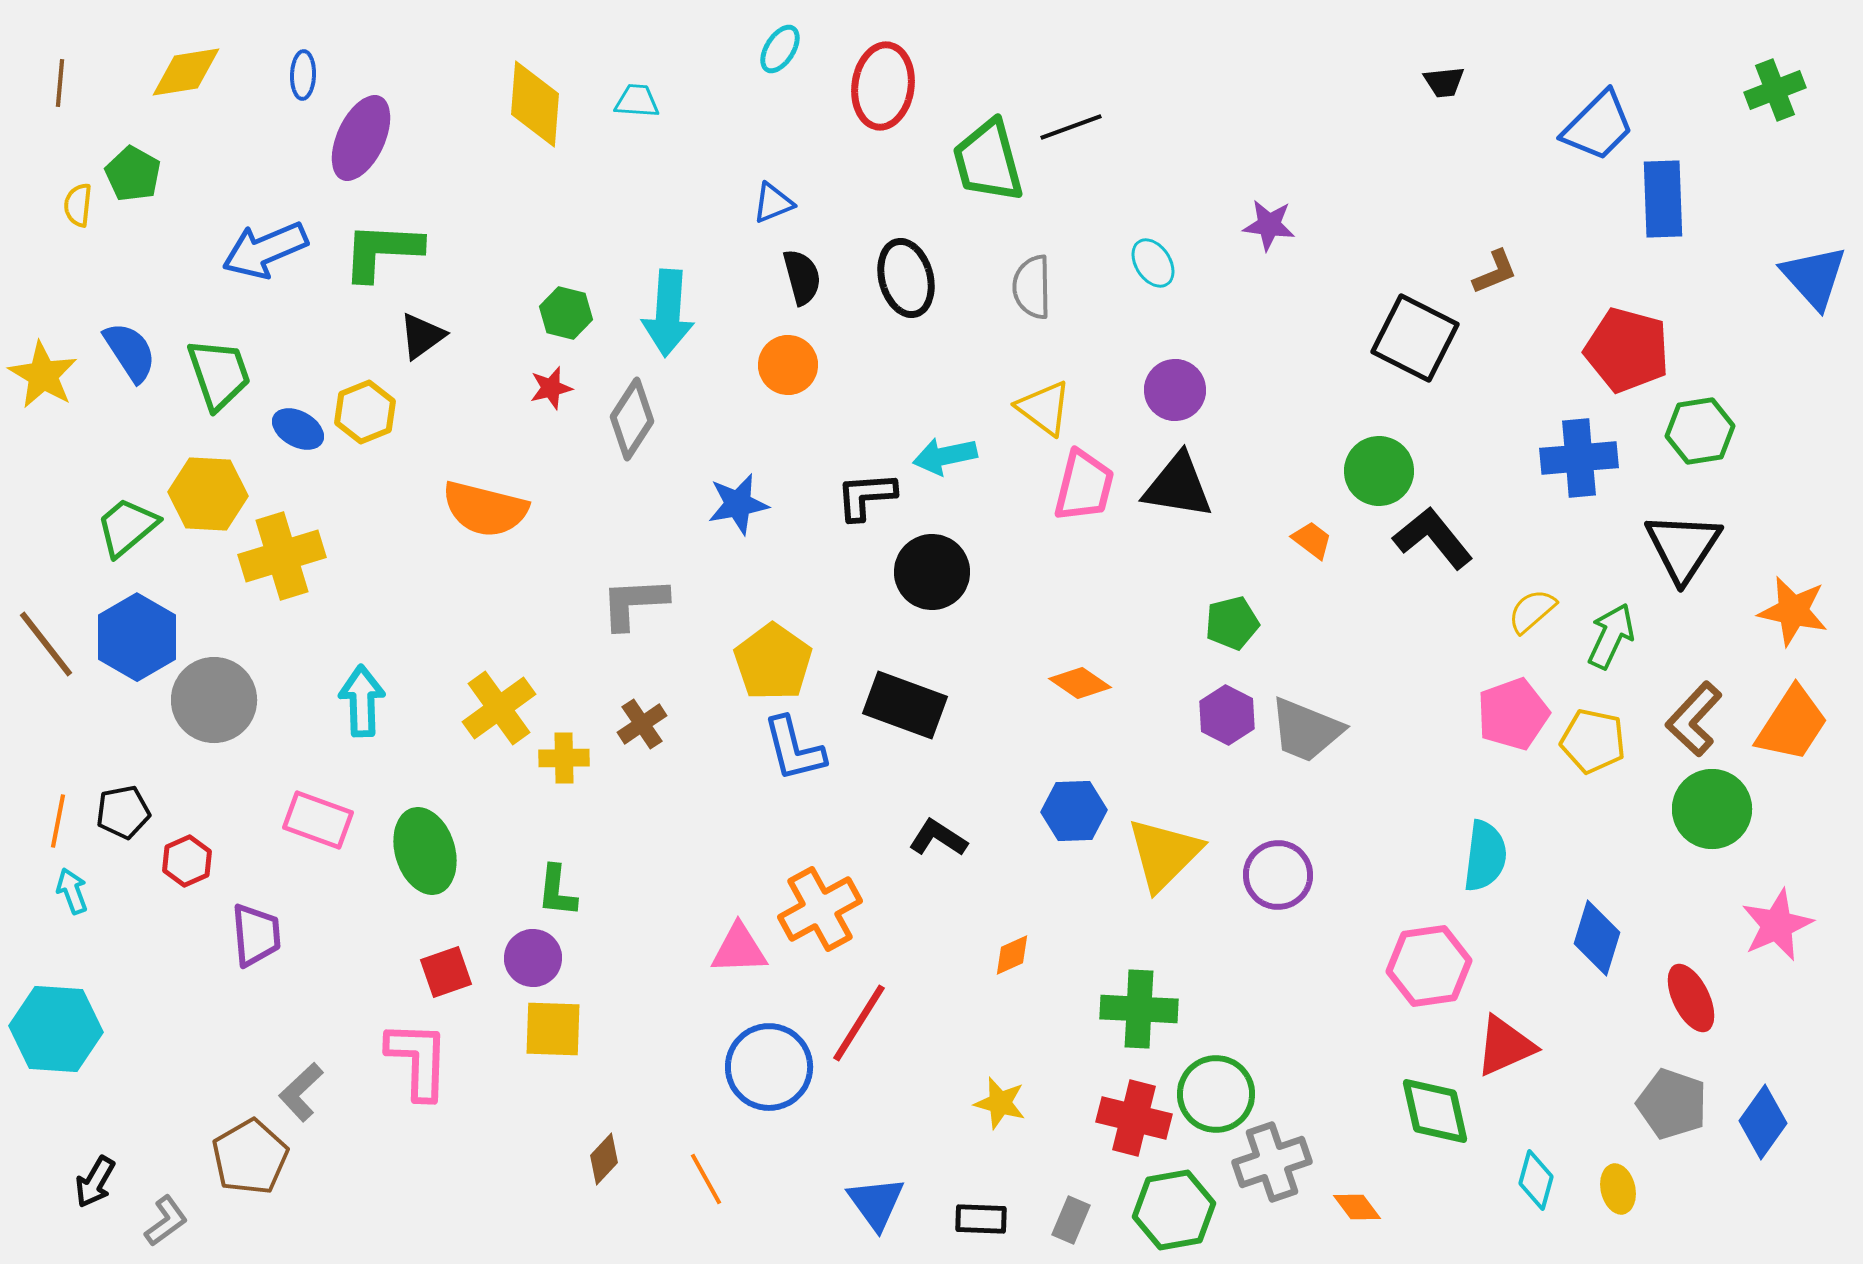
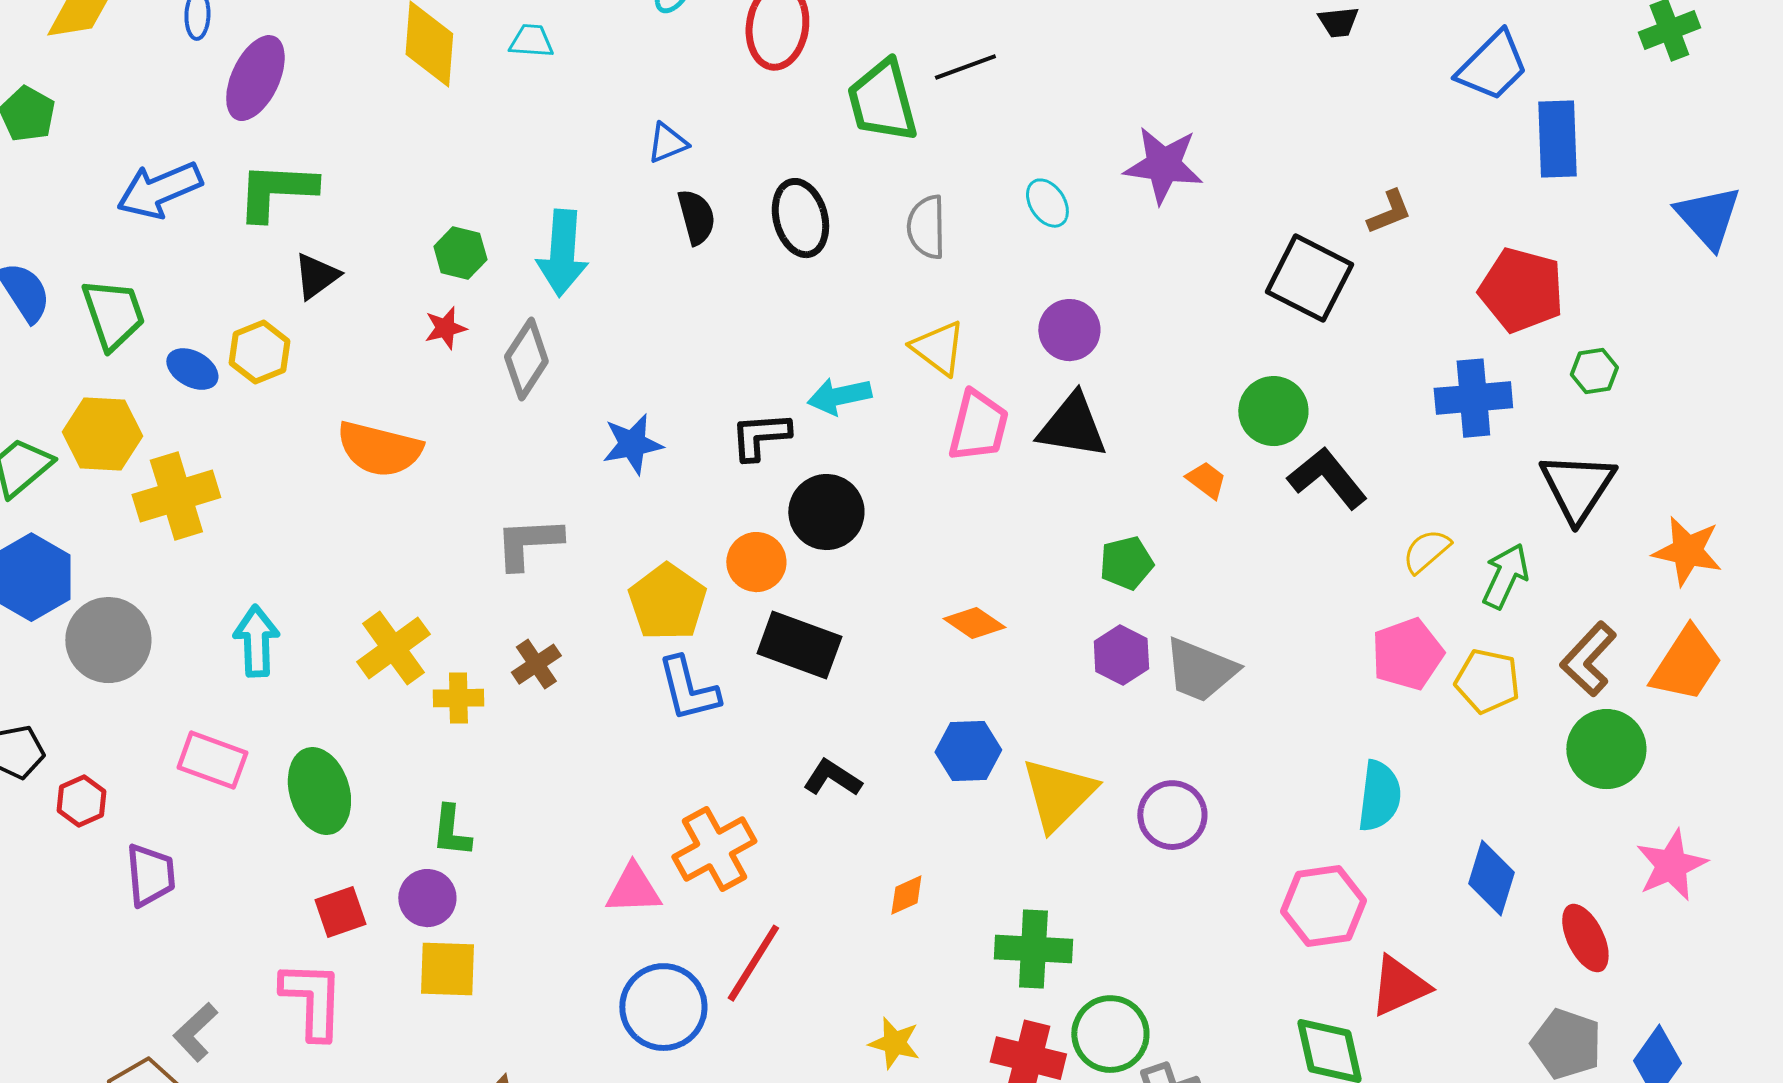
purple star: (1269, 225) -> (1163, 165), size x1.5
orange circle: (788, 365) -> (756, 562), moved
green hexagon: (1700, 431) -> (1594, 371), size x0.7

